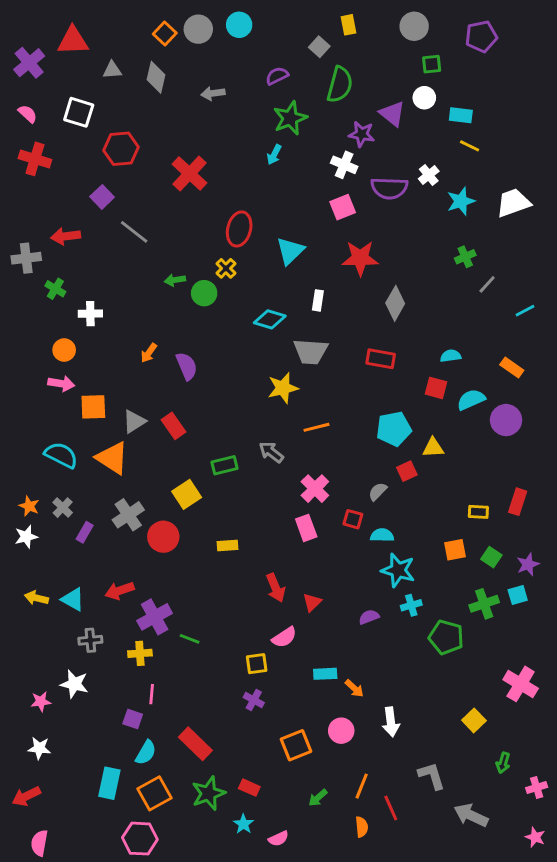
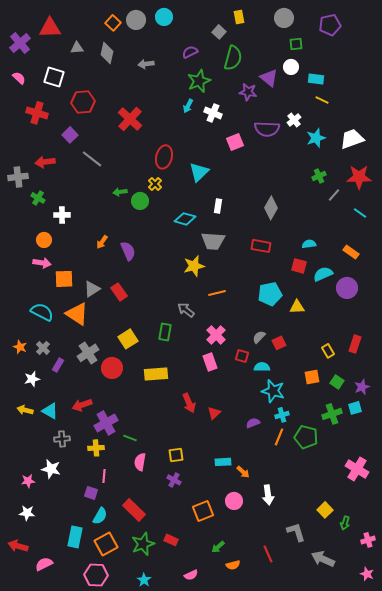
red cross: (35, 159) -> (37, 113), moved
white cross: (344, 165) -> (213, 113), moved
red star: (360, 258) -> (359, 177), moved
cyan line: (525, 311) -> (360, 213), turned 64
green rectangle: (225, 465) -> (165, 332), moved, turned -66
red square: (407, 471) -> (279, 343), moved
yellow rectangle: (478, 512) -> (328, 351), turned 56
white star: (26, 537) -> (32, 379), moved
yellow rectangle: (227, 545) -> (156, 374), size x1.6
pink semicircle: (284, 637) -> (140, 462), moved, turned 132
yellow square: (474, 720) -> (325, 510), moved
orange line: (362, 786) -> (279, 437), moved
red arrow: (26, 796) -> (18, 546), turned 42
cyan star: (243, 824) -> (144, 580), moved
orange semicircle: (362, 827) -> (233, 565), moved, turned 80
pink semicircle: (39, 843) -> (44, 564), moved, turned 54

